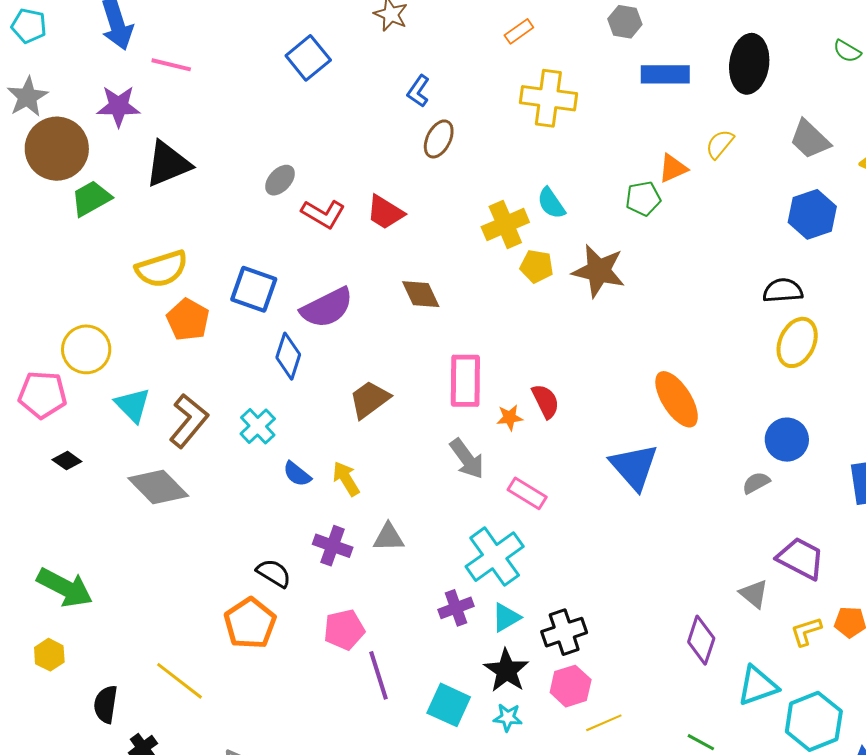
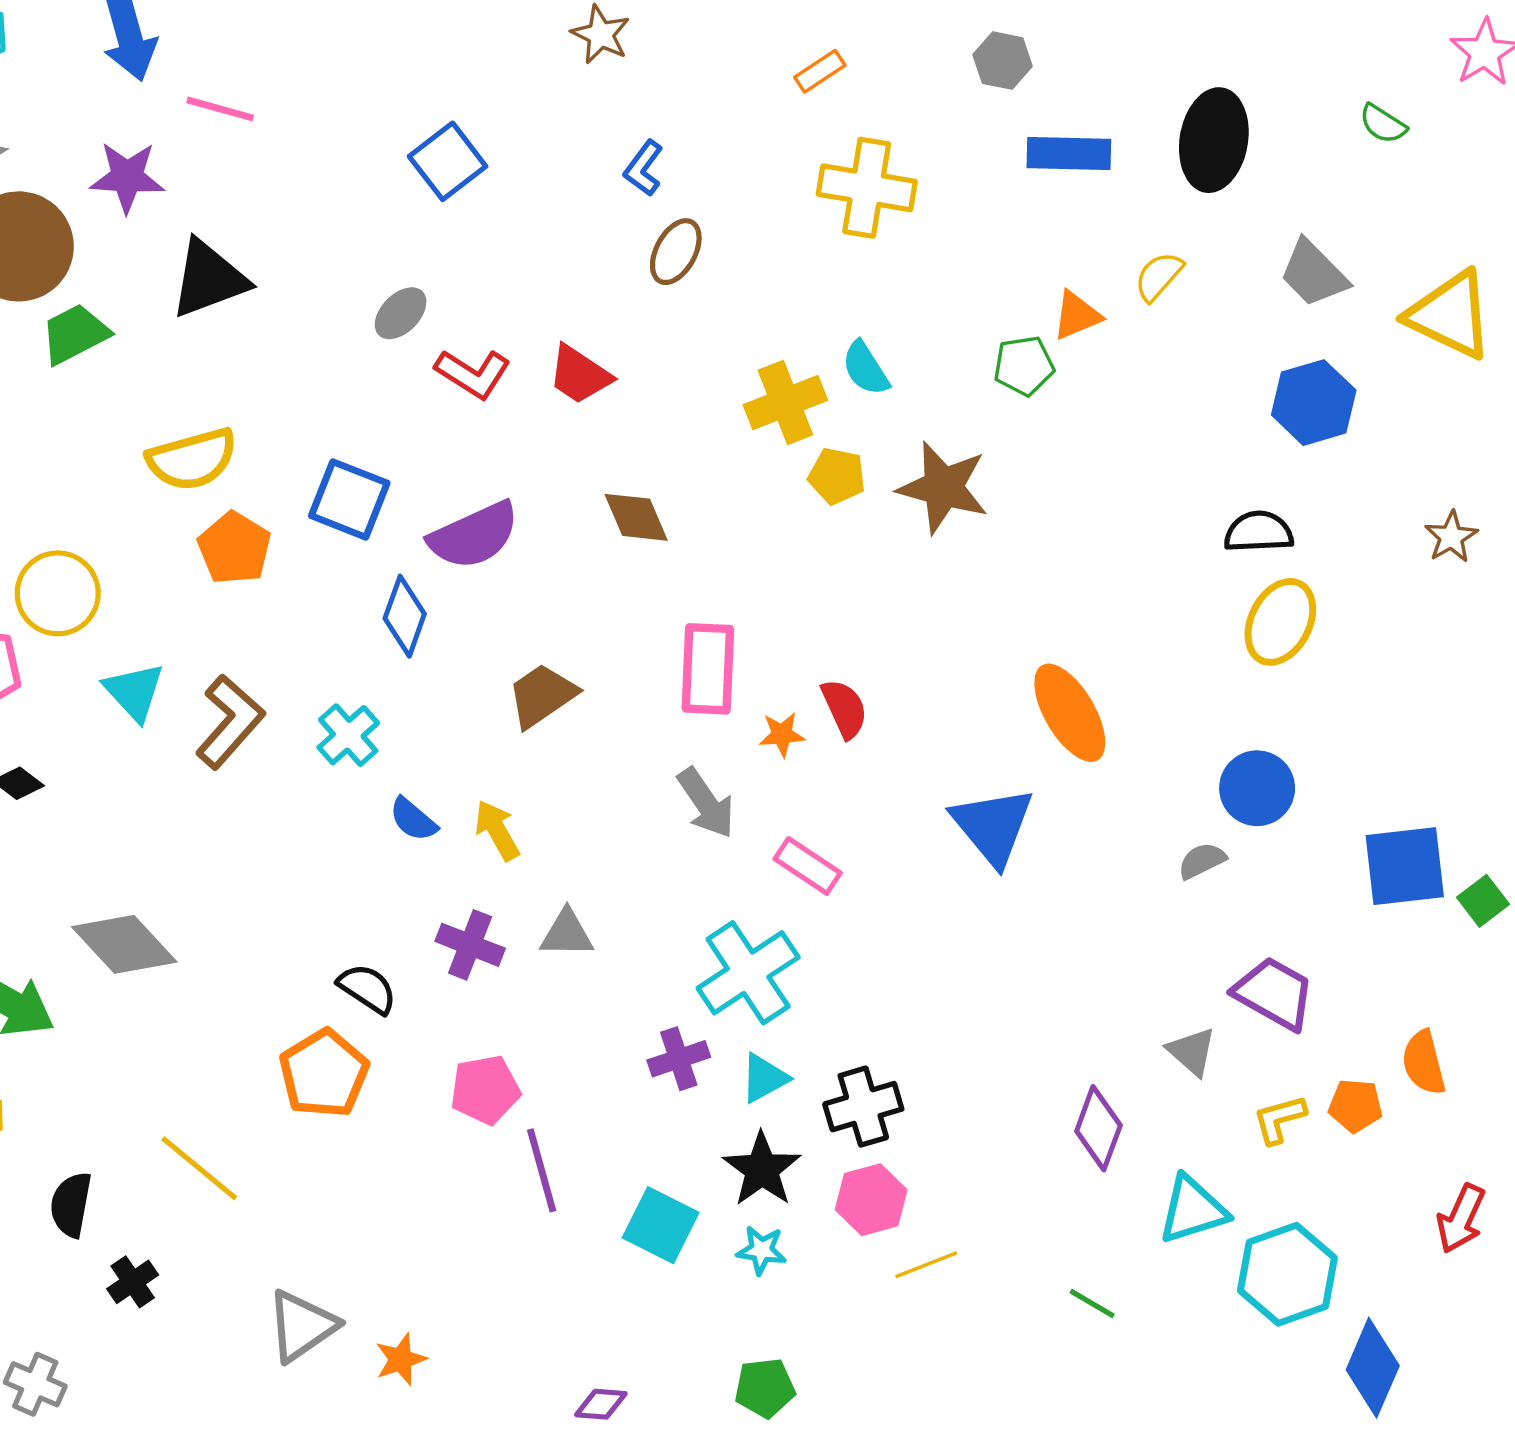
blue square: (308, 58) -> (448, 161), moved
gray diamond: (158, 487) -> (124, 944), moved

